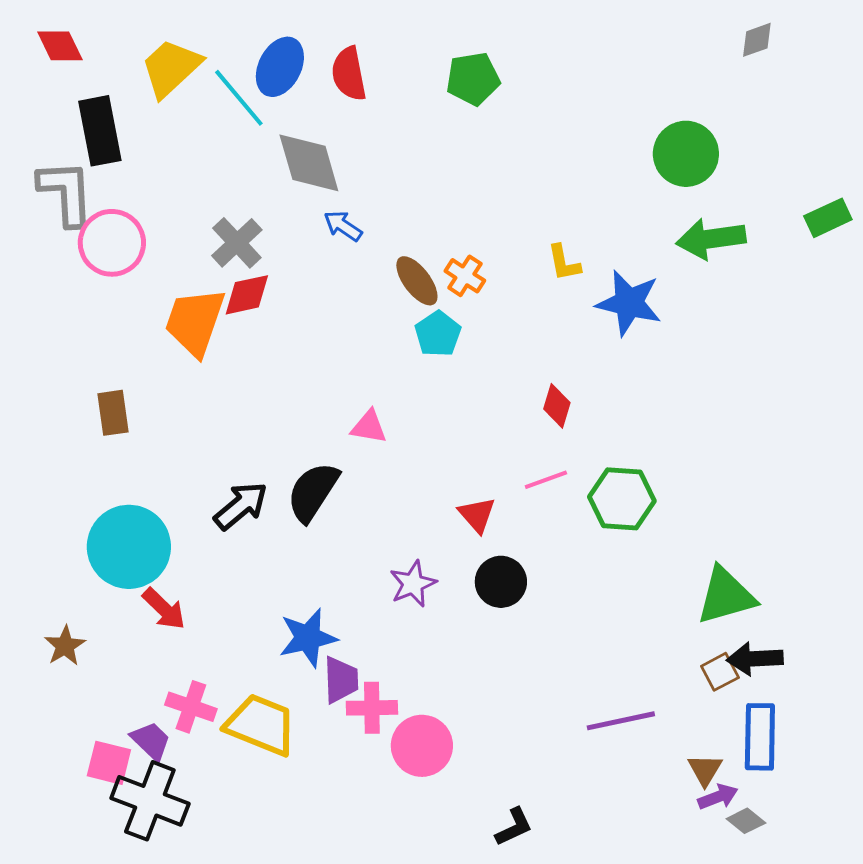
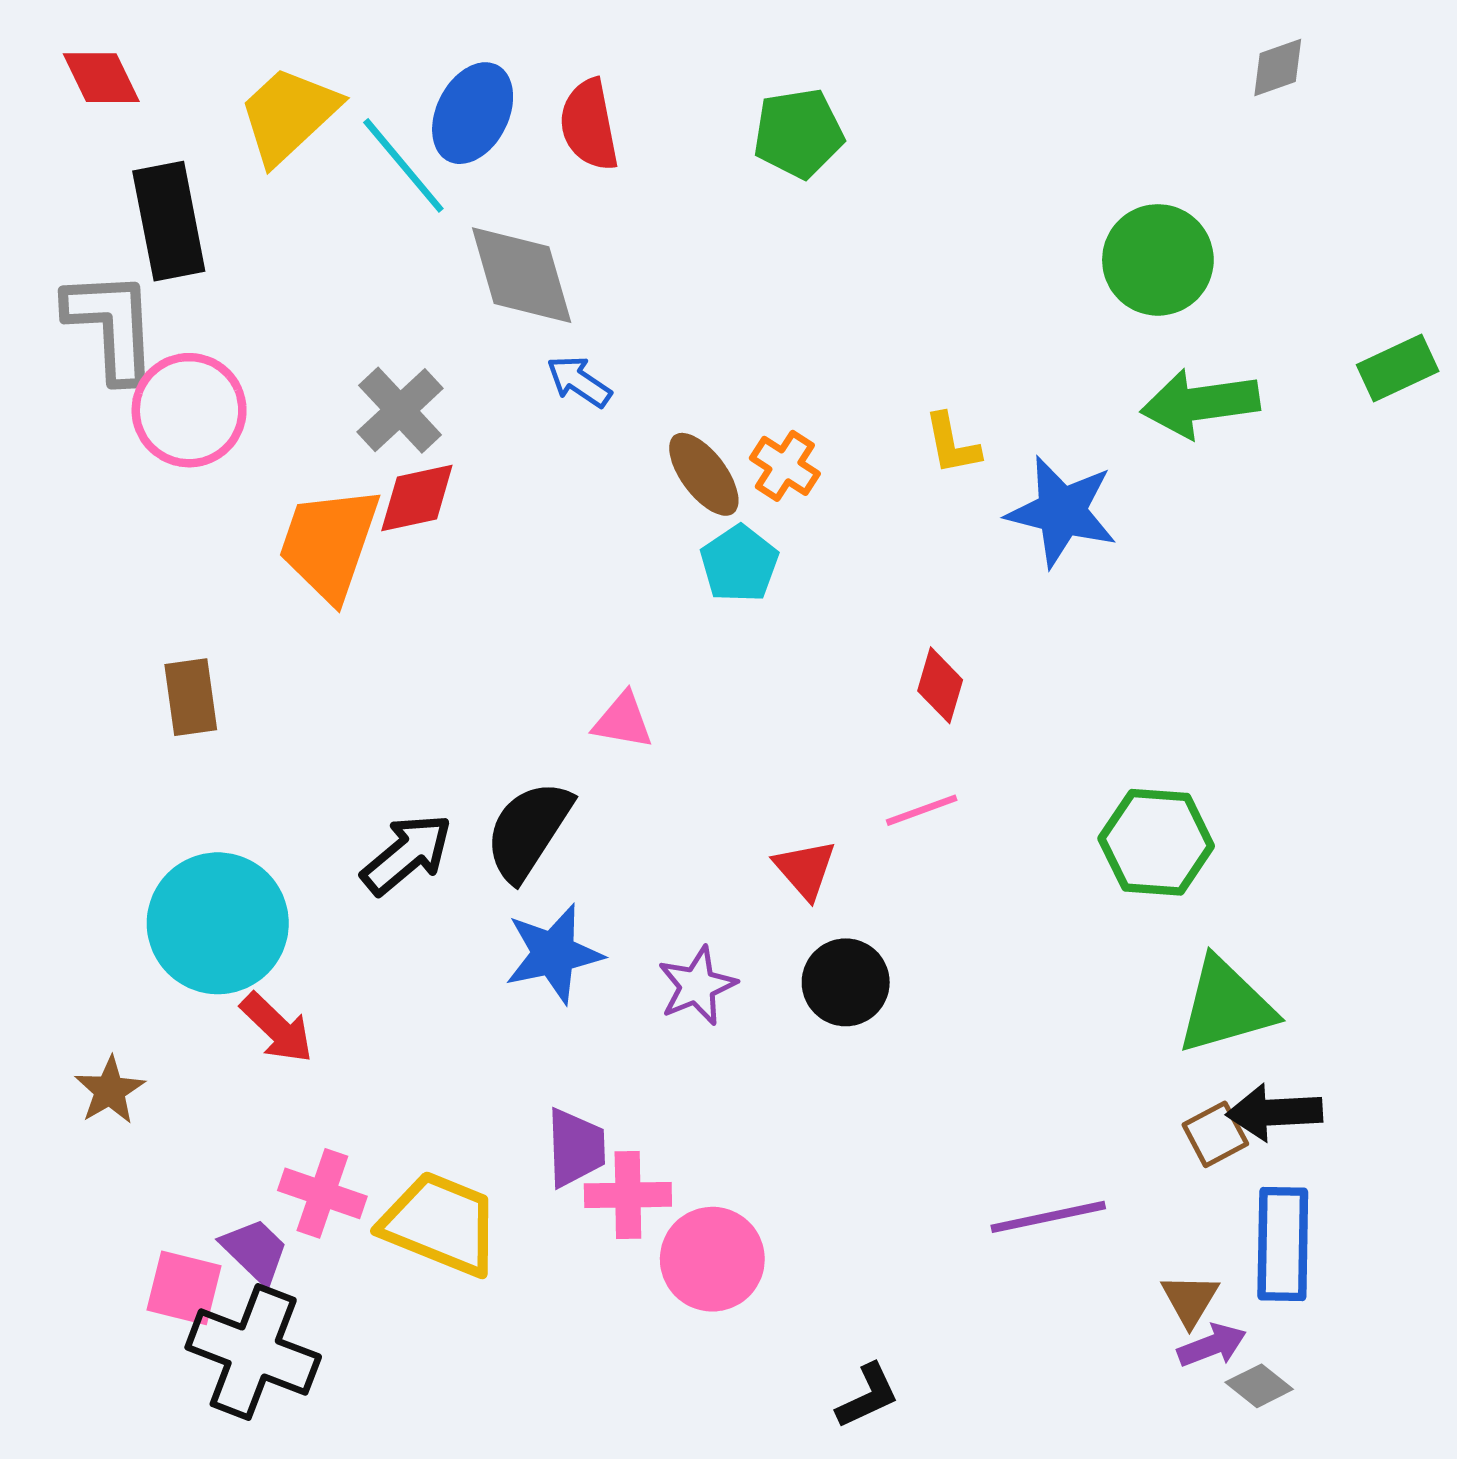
green hexagon: (622, 499) -> (1156, 842), moved
blue star: (308, 638) -> (554, 954), moved

